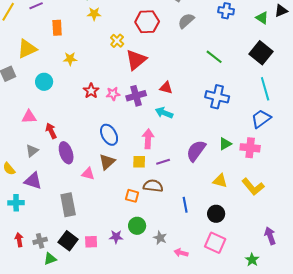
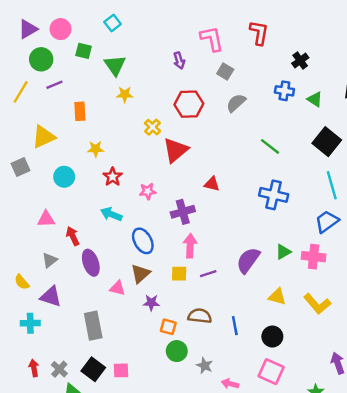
green triangle: (262, 18) -> (315, 99), moved
red star: (91, 91) -> (113, 177), moved
purple cross: (136, 96) -> (183, 212), moved
cyan arrow: (164, 113) -> (111, 214), moved
brown semicircle: (153, 186) -> (200, 316), moved
orange square: (132, 196) -> (168, 327), moved
purple star: (116, 237) -> (151, 303), moved
gray cross: (40, 241) -> (59, 369), turned -32

